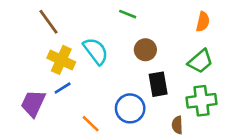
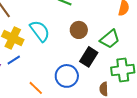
green trapezoid: (200, 61) -> (110, 39), moved
black rectangle: (158, 84) -> (89, 57), turned 42

